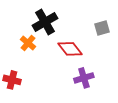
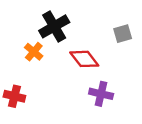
purple cross: (84, 78) -> (101, 94), turned 30

